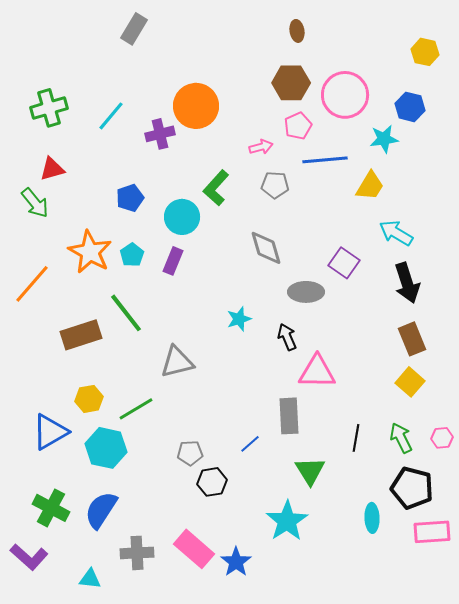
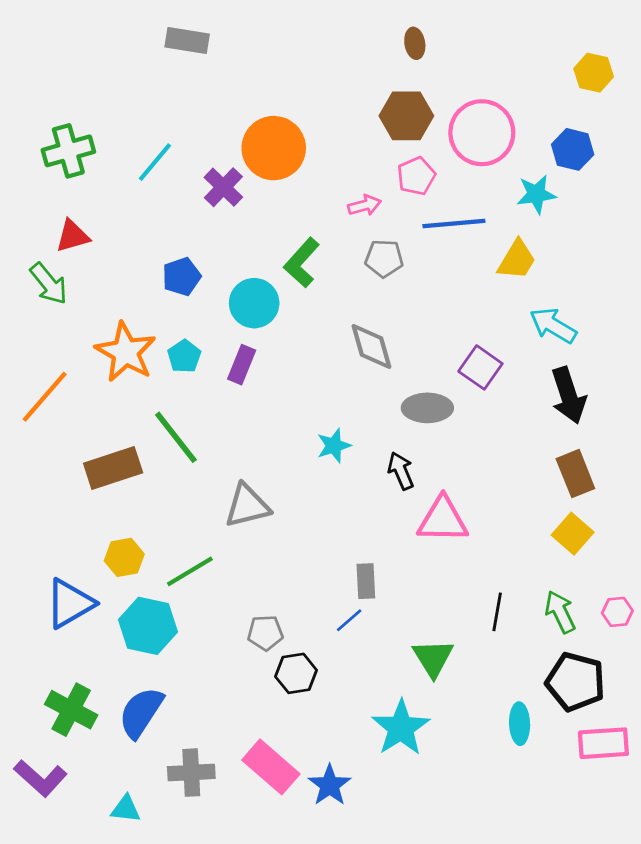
gray rectangle: (134, 29) -> (187, 41), turned 68
purple cross: (160, 134) -> (223, 187), turned -32
gray rectangle: (289, 416) -> (366, 581), moved, size x0.7

